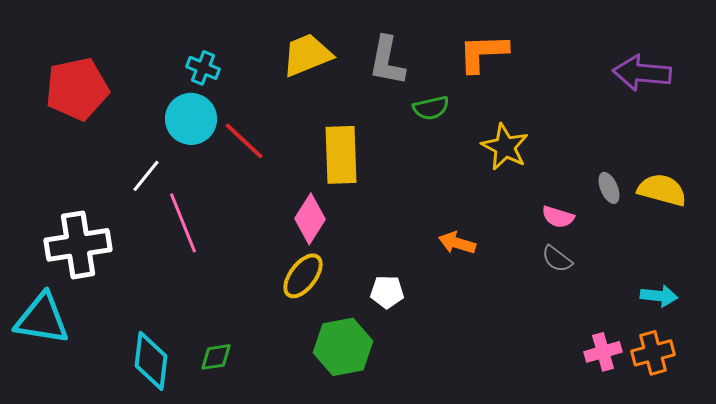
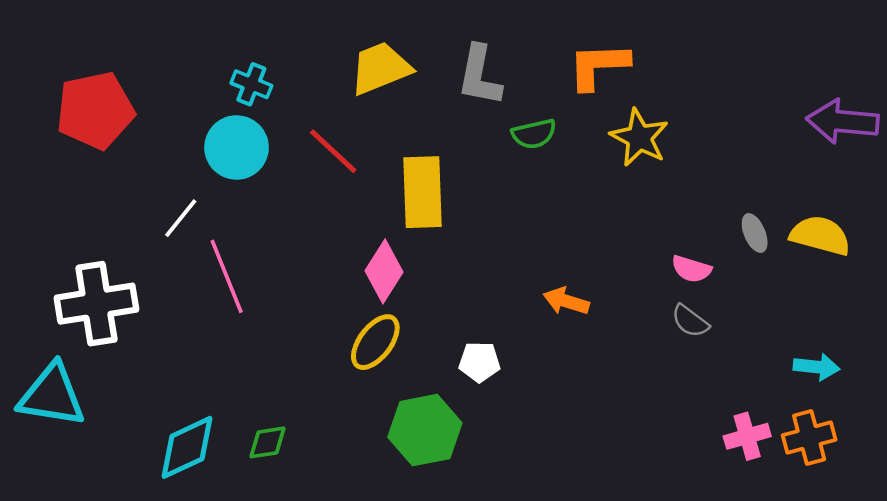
purple arrow: (642, 73) -> (843, 121), moved
red line: (244, 141) -> (333, 151), moved
yellow star: (505, 147) -> (639, 138), moved
cyan diamond: (151, 361) -> (187, 447), turned 58

